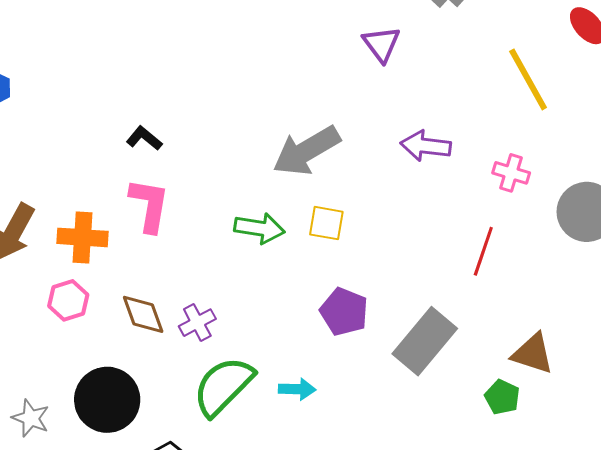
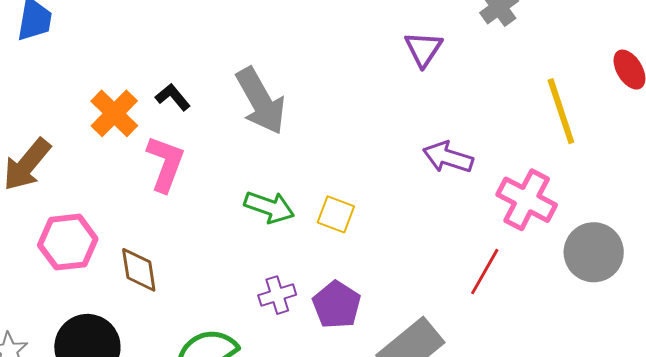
gray arrow: (306, 151) -> (261, 101), moved, turned -100
pink cross: (511, 173) -> (527, 200), size x1.6
orange cross: (83, 237) -> (114, 113), moved, turned 30
pink hexagon: (68, 300) -> (68, 242), size x1.4
purple cross: (197, 323) -> (277, 295), moved

